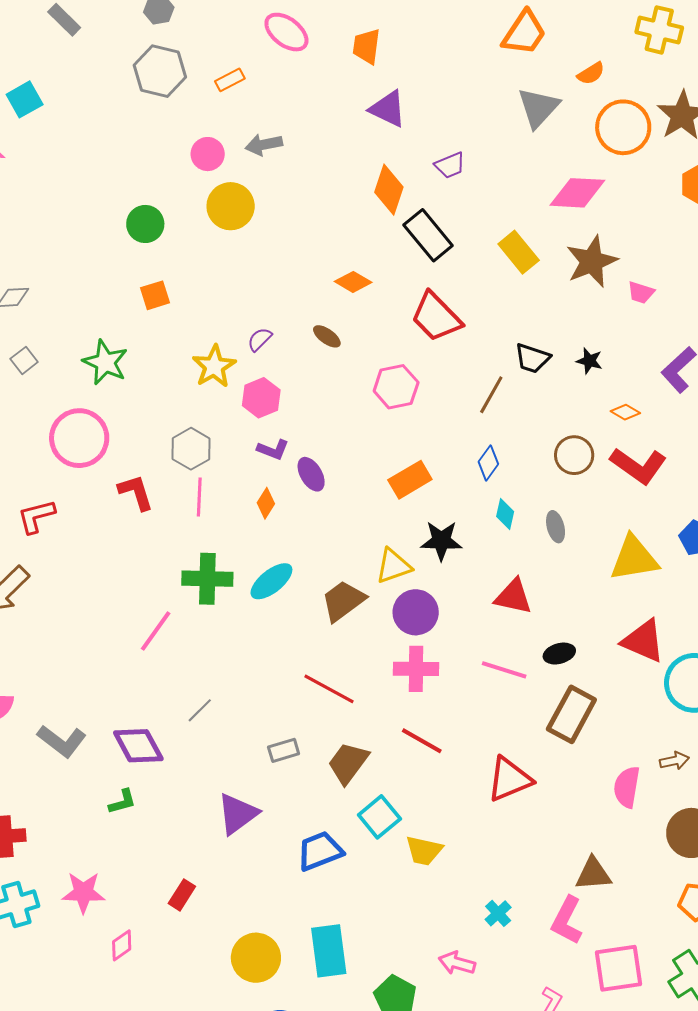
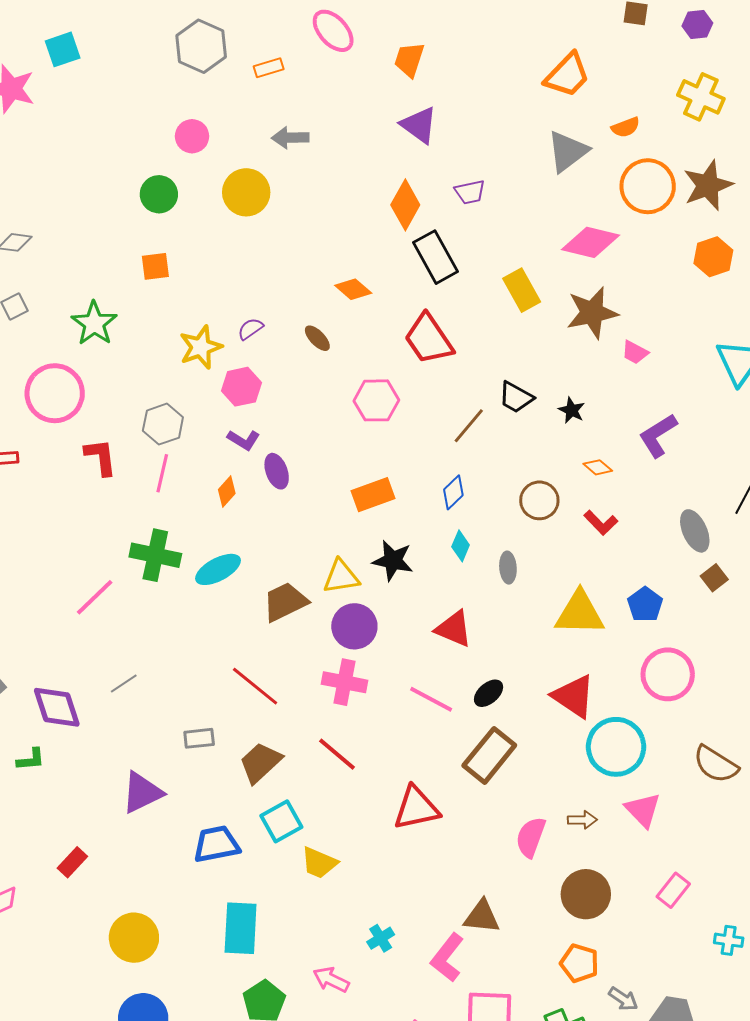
pink circle: (208, 154) -> (192, 136), moved
red L-shape: (638, 466) -> (601, 523), size x0.6
black ellipse: (559, 654) -> (489, 693), turned -36
cyan rectangle: (329, 951) -> (241, 928), moved

